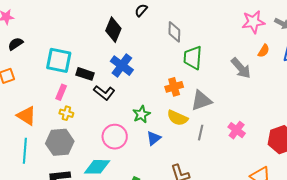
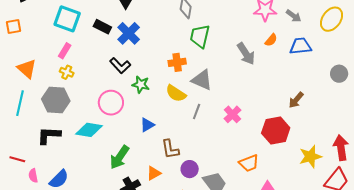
black rectangle: (85, 74) -> (102, 27), moved
black L-shape: (104, 93) -> (120, 66), moved
gray triangle: (201, 101) -> (202, 80), turned 35
green star: (141, 114) -> (141, 85), turned 30
blue triangle: (154, 138) -> (147, 125), moved

